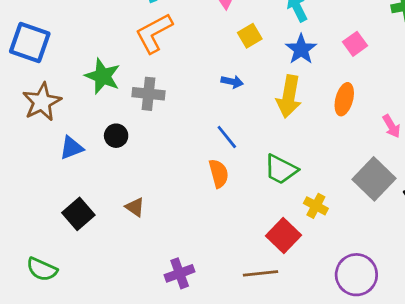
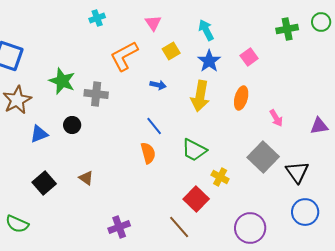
orange L-shape: (154, 33) -> (124, 56), moved
brown line: (261, 273) -> (179, 227), turned 55

